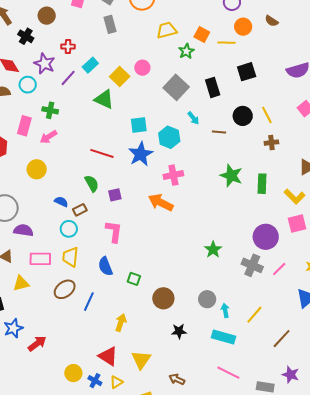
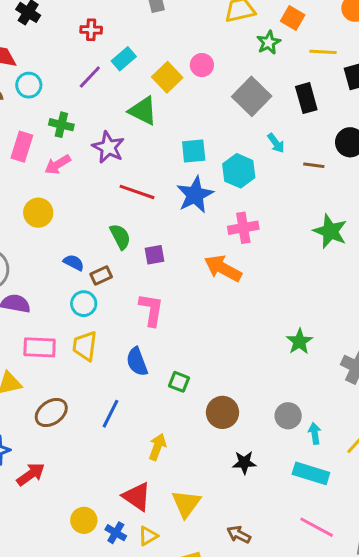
yellow line: (226, 43) -> (323, 52), moved
purple star: (44, 64) -> (108, 147), moved
brown ellipse: (65, 289) -> (51, 413), moved

